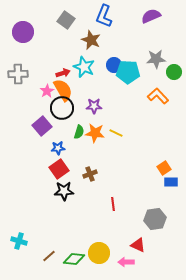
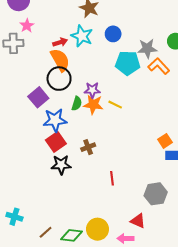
gray star: (156, 59) -> (147, 48), moved
cyan pentagon: (128, 72) -> (128, 63), moved
pink star: (47, 91) -> (27, 26), moved
purple star: (94, 106) -> (92, 90), moved
blue star: (58, 148) -> (55, 120), size x1.6

